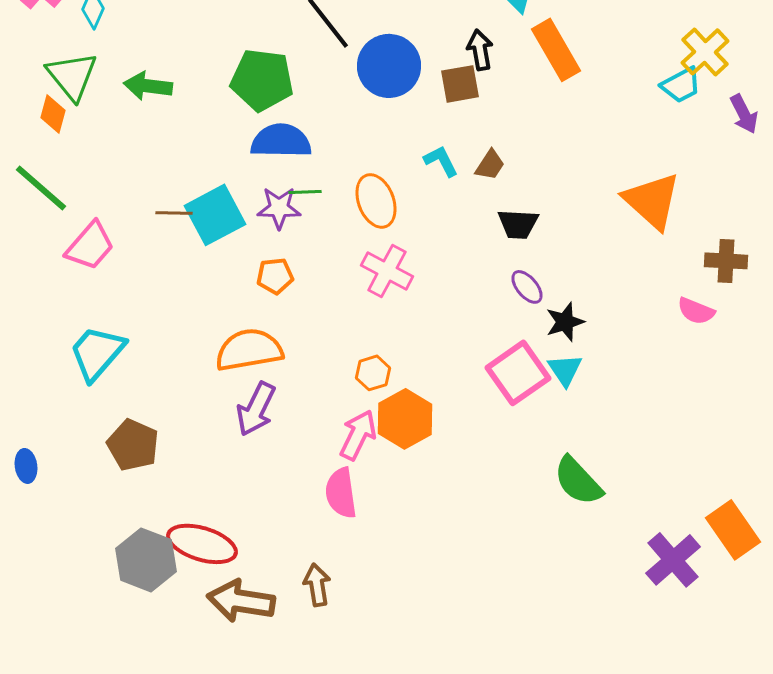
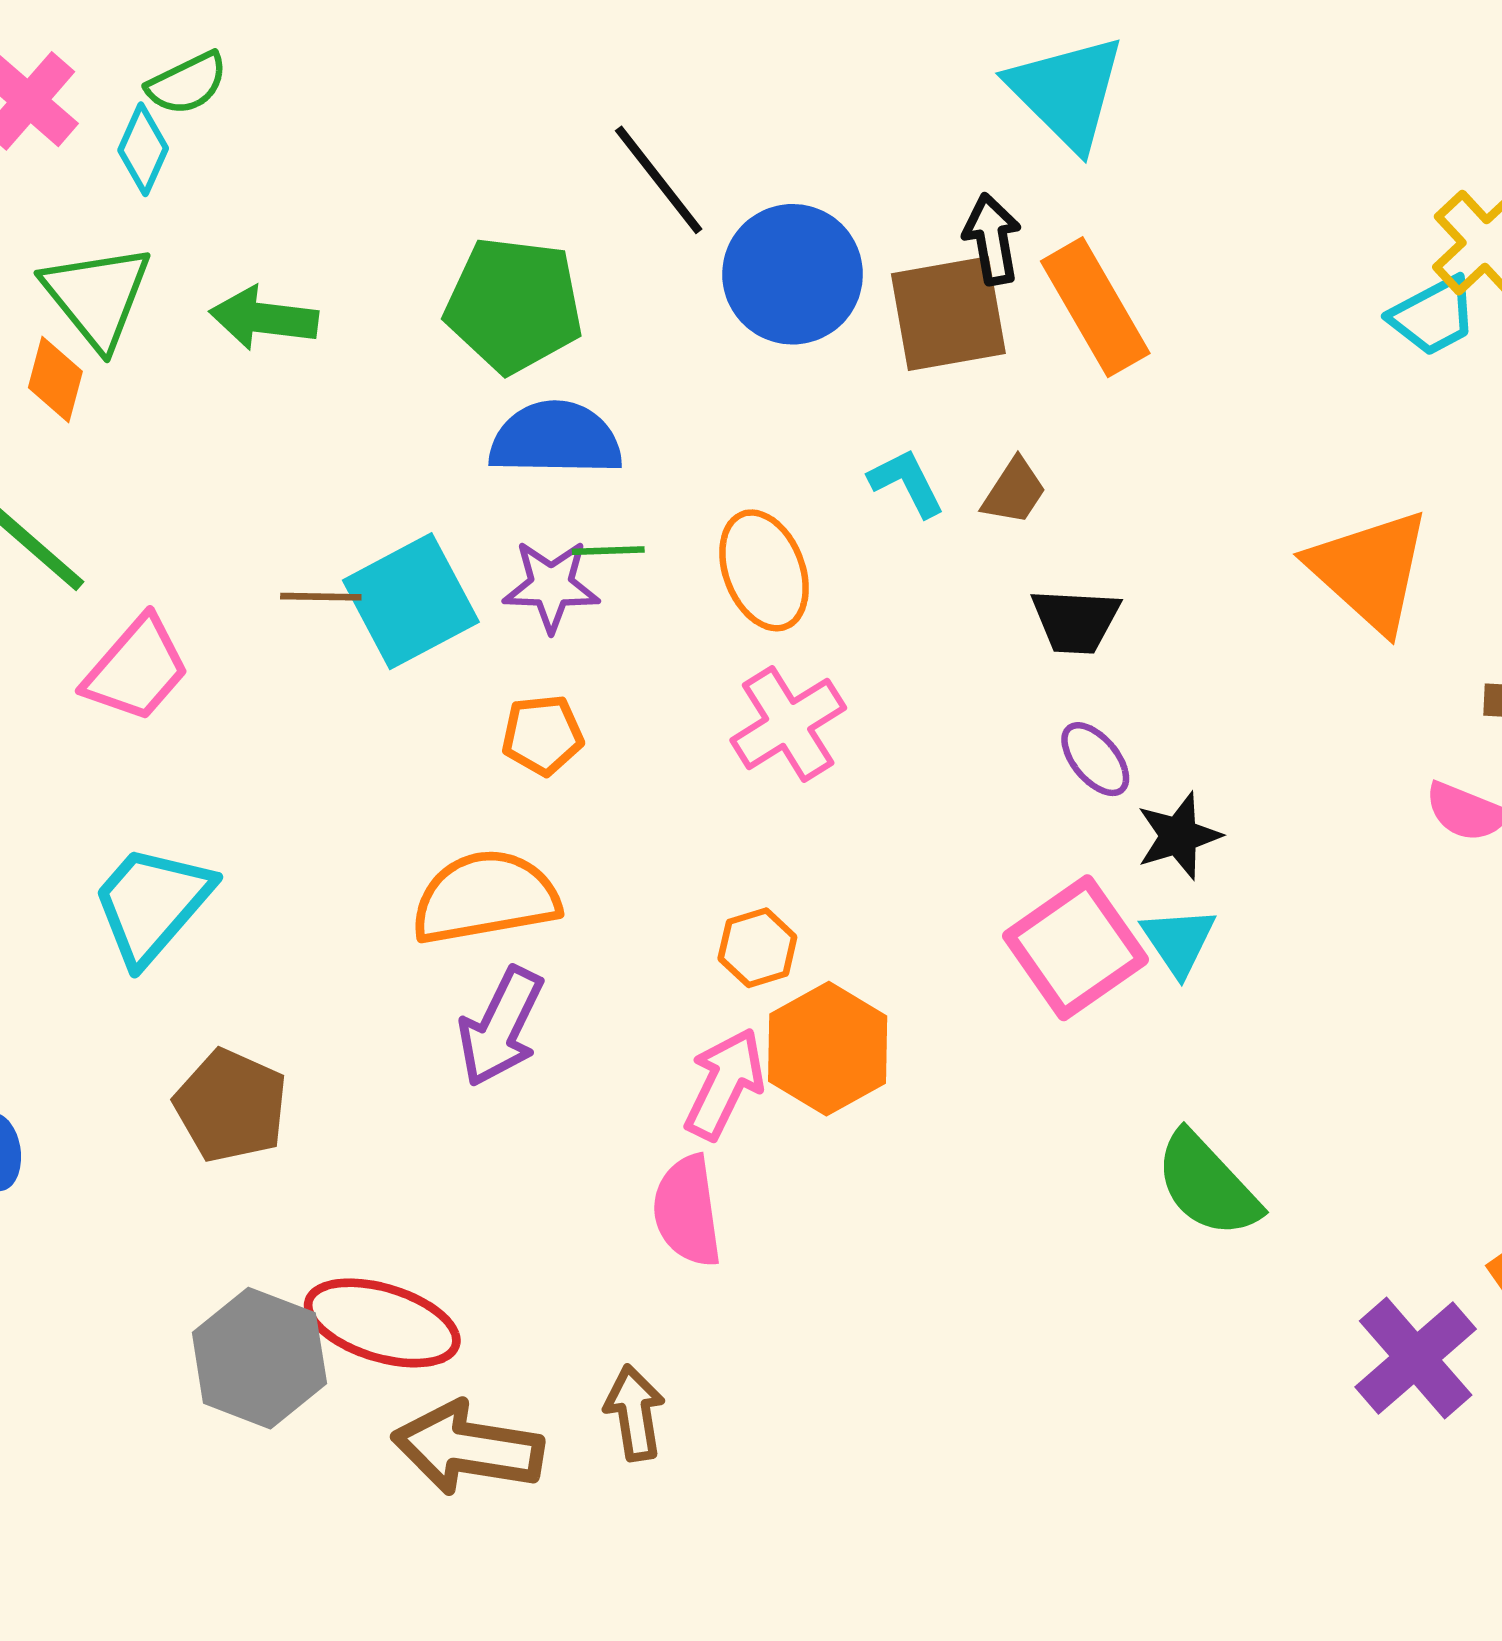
orange rectangle: (556, 50) -> (1095, 307), moved
brown square: (460, 84) -> (948, 314), size x1.4
pink cross: (387, 271) -> (788, 724), turned 30

